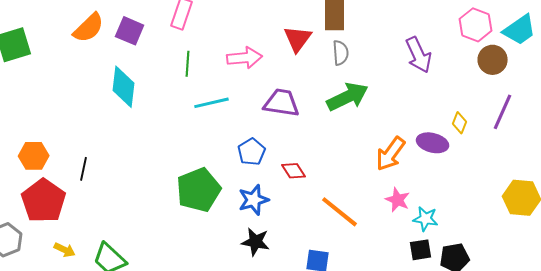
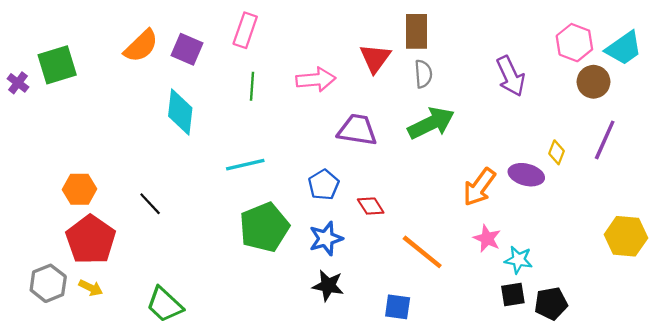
cyan line: (212, 103) -> (245, 165), moved
black line: (84, 169) -> (150, 204), moved, turned -55
yellow arrow: (65, 250) -> (91, 288), moved

